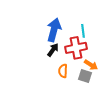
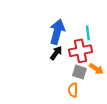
orange semicircle: (63, 71) -> (73, 90), moved
gray square: (85, 76) -> (79, 72), moved

